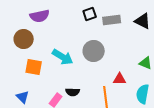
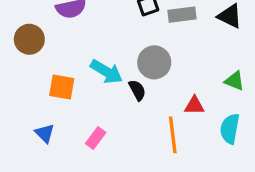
brown circle: (24, 39) -> (29, 39), moved
black semicircle: (73, 92) -> (137, 90), moved, turned -120

